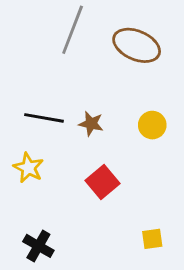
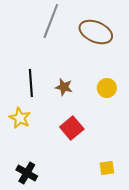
black line: (44, 118) -> (31, 83), turned 76

